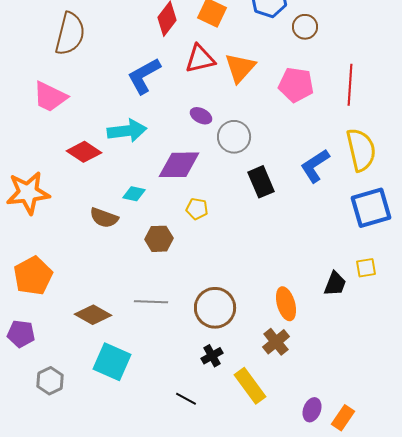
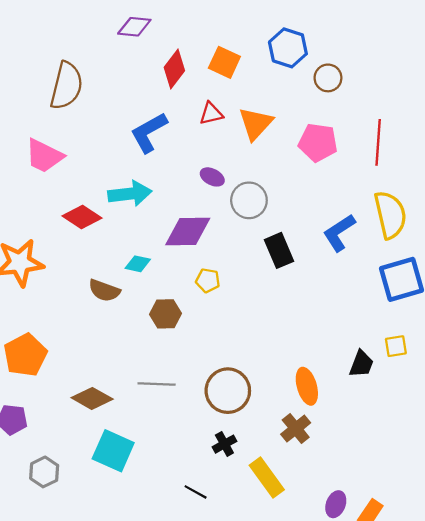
red triangle: (200, 59) -> (211, 114), size x0.7

